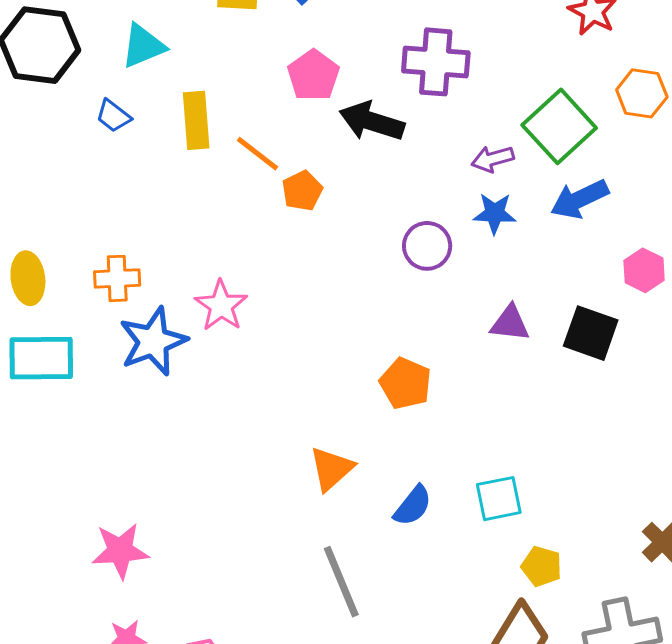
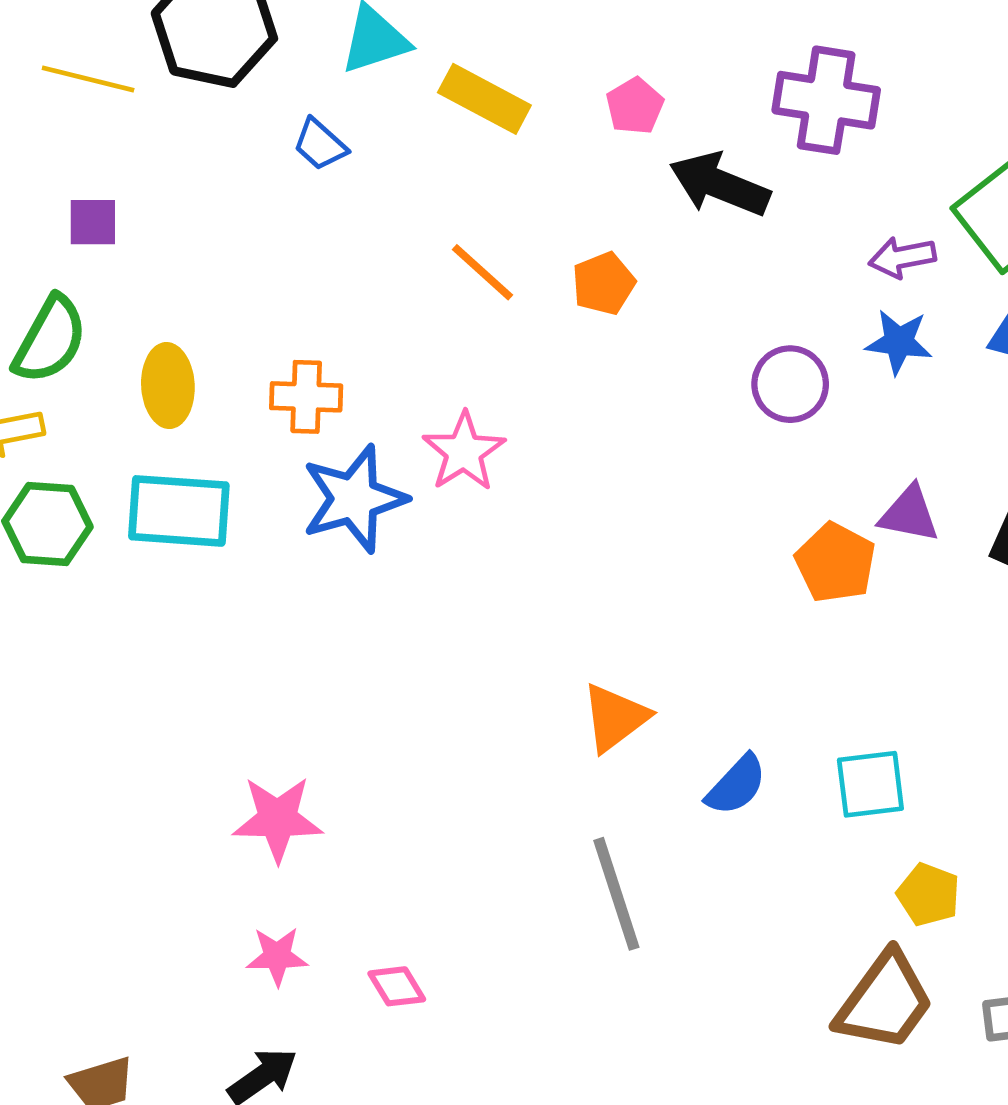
pink pentagon: (313, 75) -> (635, 106), size x0.7
yellow rectangle: (196, 120) -> (484, 99), moved, turned -62
orange line: (258, 154) -> (482, 272), moved
orange pentagon: (405, 383) -> (835, 563), moved

